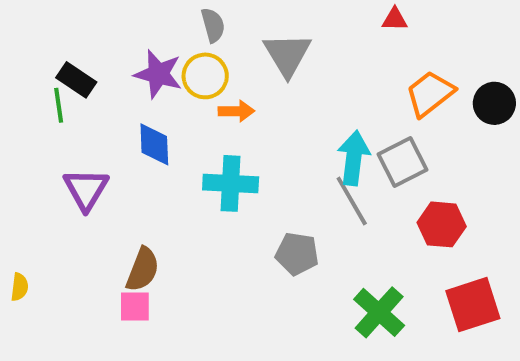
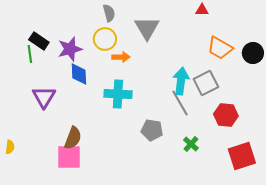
purple star: (158, 74) -> (70, 49), moved, turned -30
orange trapezoid: (430, 94) -> (220, 48), turned -112
pink square: (135, 307) -> (69, 157), size x1.5
green cross: (379, 312) -> (191, 144), moved, size x0.6

